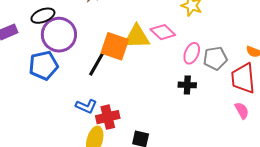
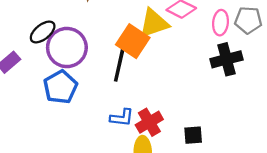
orange square: (115, 46) -> (133, 41), turned 32
gray pentagon: (215, 58) -> (248, 20), turned 30
black cross: (187, 85) -> (227, 59), size x1.5

